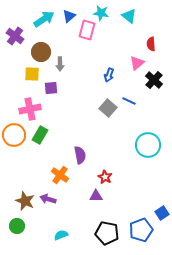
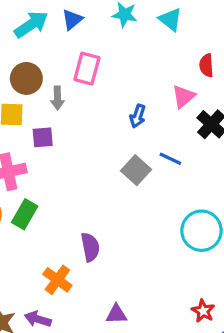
pink rectangle: (87, 30) -> (87, 69), moved
red star: (105, 177) -> (203, 311), moved

